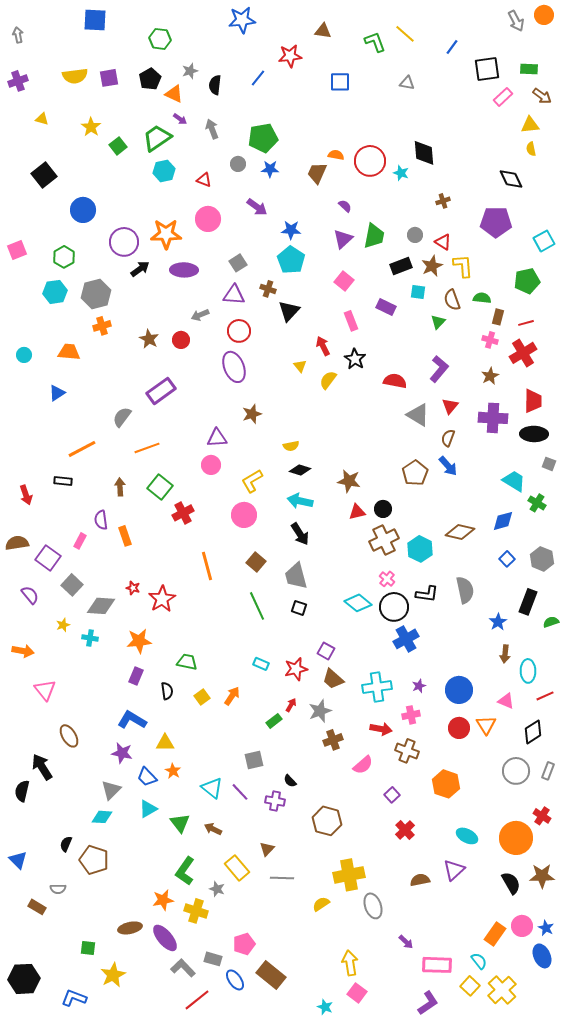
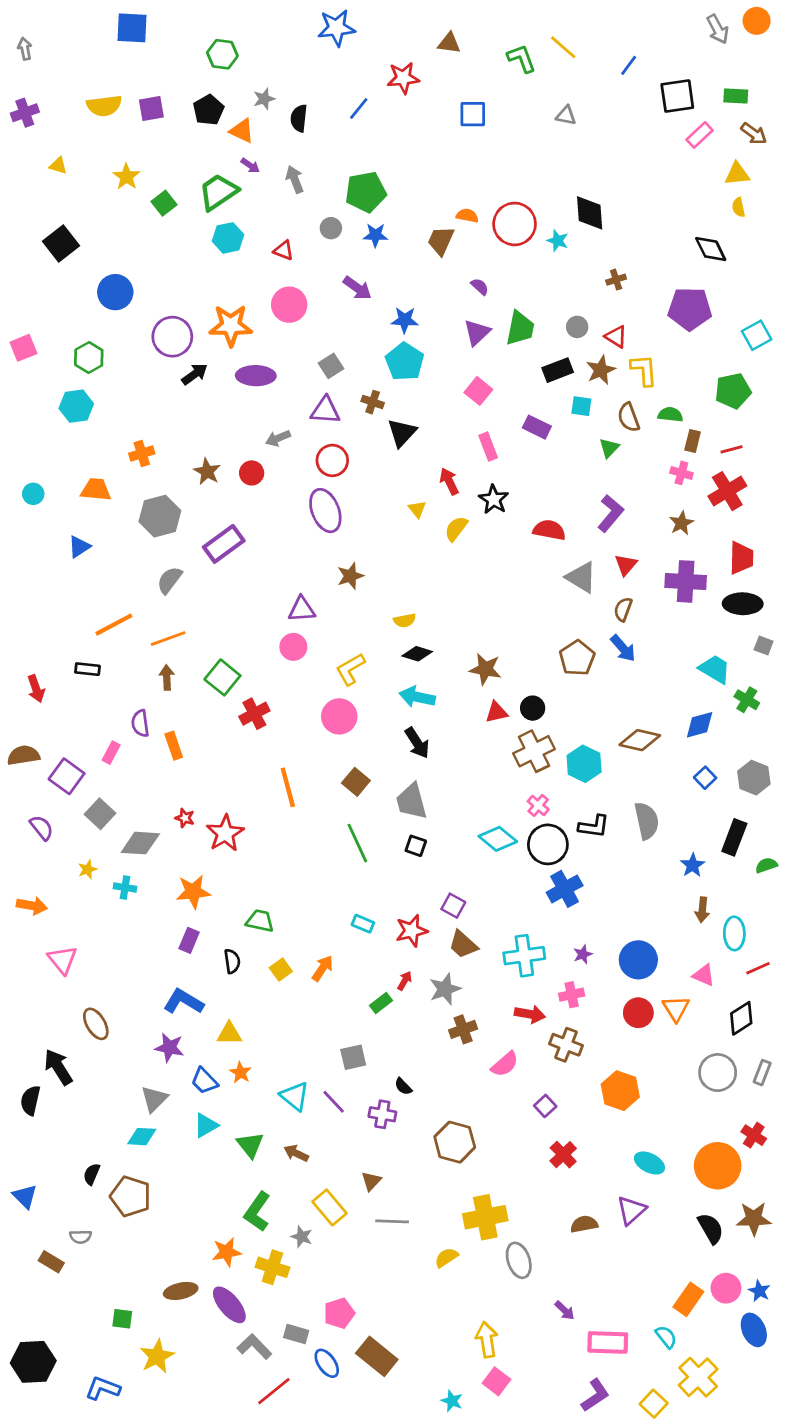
gray hexagon: (96, 294) -> (160, 516), moved
orange line: (147, 448) -> (168, 639), moved
yellow square: (470, 986) -> (654, 1404), moved

